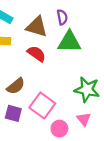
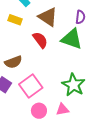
purple semicircle: (62, 17) -> (80, 17), moved
pink triangle: (84, 119) -> (62, 109), turned 40

